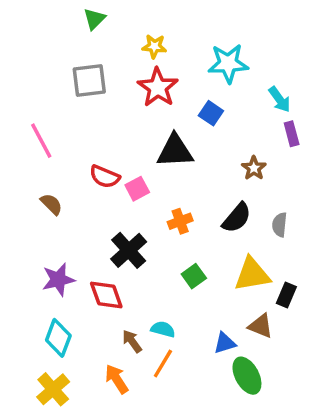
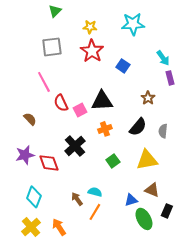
cyan star: (228, 63) -> (133, 24), moved
pink line: (41, 141) -> (44, 82), moved
black triangle: (175, 151) -> (102, 101), moved
red semicircle: (105, 177) -> (61, 103), turned 42
purple star: (58, 280) -> (25, 155), moved
red diamond: (106, 295) -> (49, 163), moved
black rectangle: (286, 295) -> (167, 211), moved
orange arrow: (117, 379) -> (59, 227), moved

